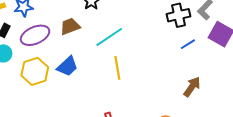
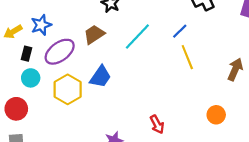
blue line: (188, 44) -> (180, 31), moved
yellow line: (117, 68) -> (187, 57), moved

